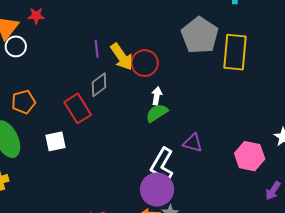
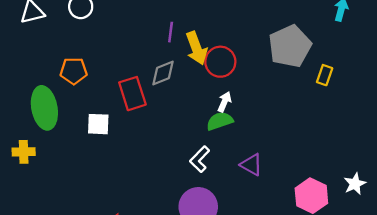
yellow rectangle: (235, 52) -> (325, 75), size x0.5
white L-shape: (162, 165) -> (200, 159), moved, size x0.7

